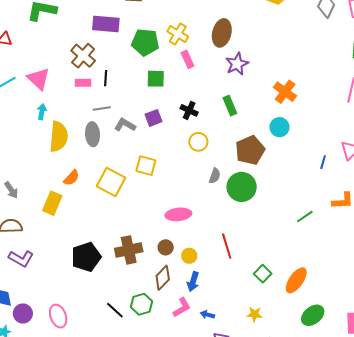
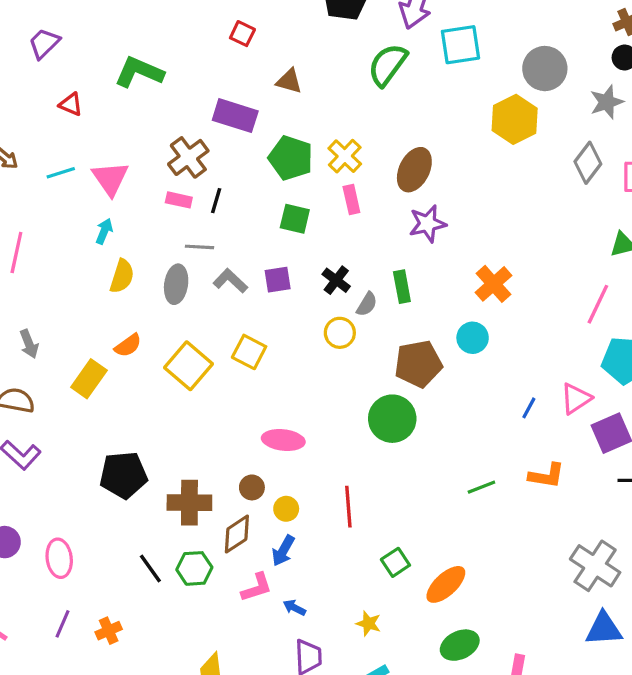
yellow semicircle: (59, 137) -> (122, 276), size x0.7
gray semicircle: (215, 176) -> (367, 304), moved
brown cross: (129, 250) -> (189, 503), moved

